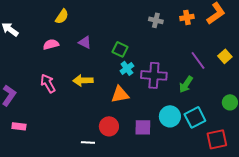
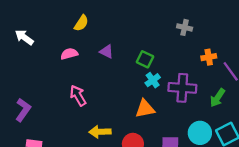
orange cross: (187, 17) -> (209, 57), moved
yellow arrow: (83, 80) -> (100, 132), moved
pink arrow: (48, 83) -> (78, 96), moved

